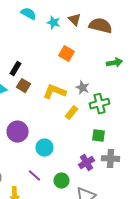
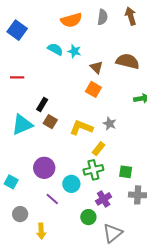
brown triangle: (74, 20) -> (96, 67), moved
cyan star: (54, 23) -> (74, 51), moved
green cross: (100, 104) -> (93, 170), moved
purple cross: (86, 163) -> (104, 199), moved
purple line: (34, 176) -> (52, 199), moved

